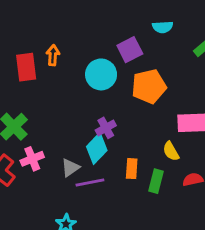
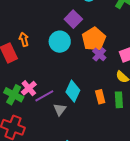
purple cross: (106, 128) -> (99, 54), moved
pink cross: (32, 159) -> (29, 88), moved
purple line: (90, 182) -> (44, 96), moved

